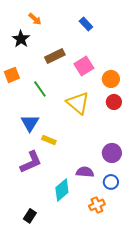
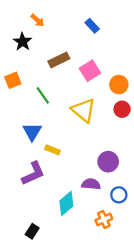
purple circle: (112, 153) -> (108, 162), moved

